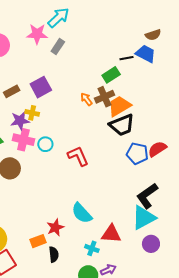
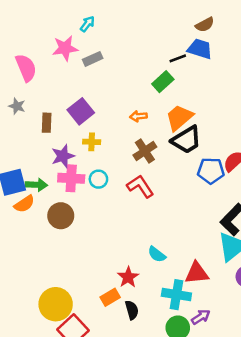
cyan arrow: (58, 18) -> (87, 24), size x0.6
gray rectangle: (58, 47) -> (93, 59), turned 42
brown rectangle: (12, 91) -> (47, 123), turned -49
brown cross: (105, 97) -> (145, 151), moved
orange arrow: (87, 99) -> (138, 116), turned -48
yellow cross: (32, 113) -> (92, 142), moved
cyan semicircle: (82, 213) -> (157, 254), size x0.7
cyan cross: (92, 248) -> (176, 295), size x1.6

